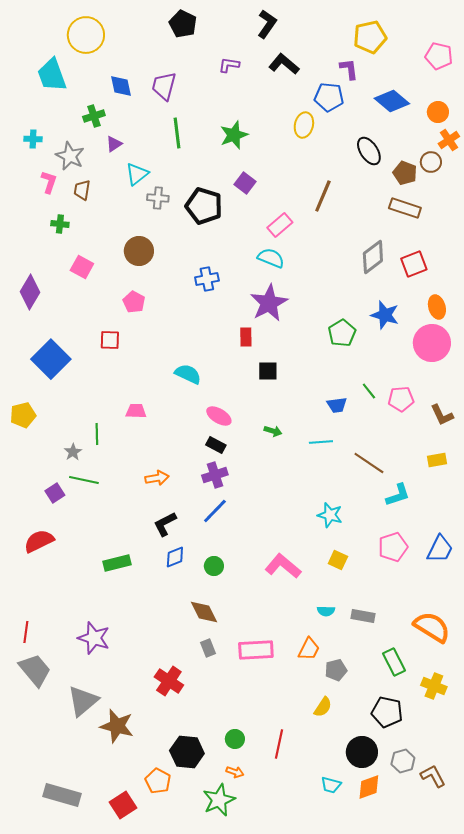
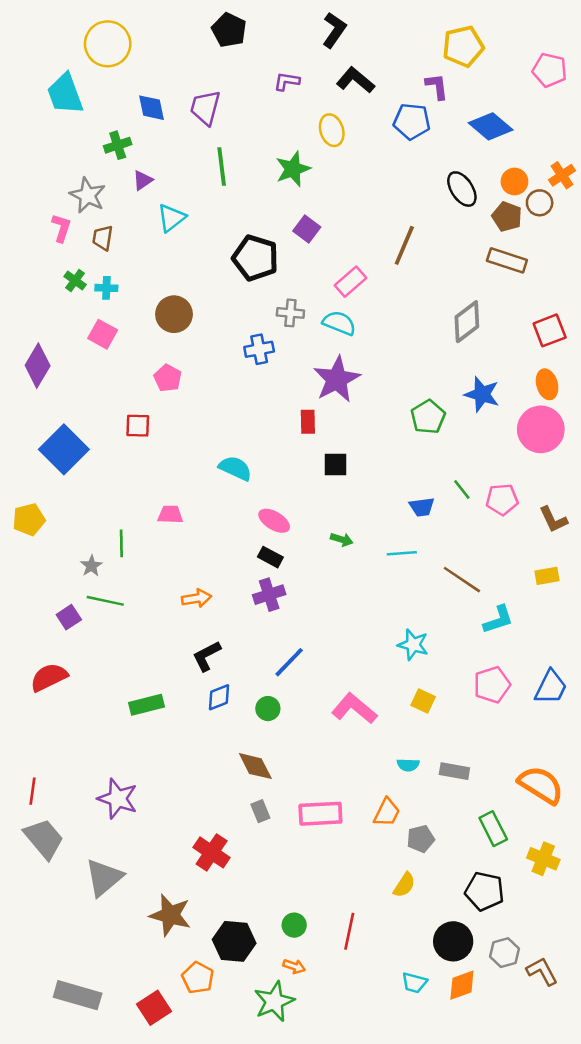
orange circle: (438, 112) -> (514, 182), moved
yellow ellipse: (304, 125) -> (332, 130), moved, turned -30
cyan cross: (33, 139) -> (106, 288), moved
gray cross: (158, 198) -> (290, 313), moved
green cross: (60, 224) -> (75, 280), turned 30
red square: (414, 264) -> (550, 330), moved
blue line: (215, 511) -> (289, 662), moved
brown star: (117, 726) -> (170, 915), moved

